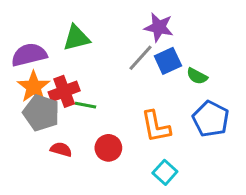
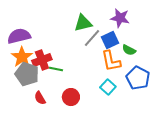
purple star: (159, 27) -> (120, 18), moved
green triangle: (76, 38) -> (83, 23), moved
orange L-shape: (156, 127) -> (111, 61), moved
red semicircle: (61, 149) -> (40, 98), turned -136
cyan square: (165, 172) -> (108, 87), moved

